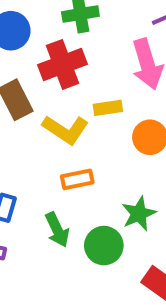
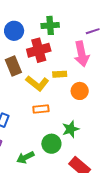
green arrow: (57, 230) -> (25, 157), moved, turned 84

